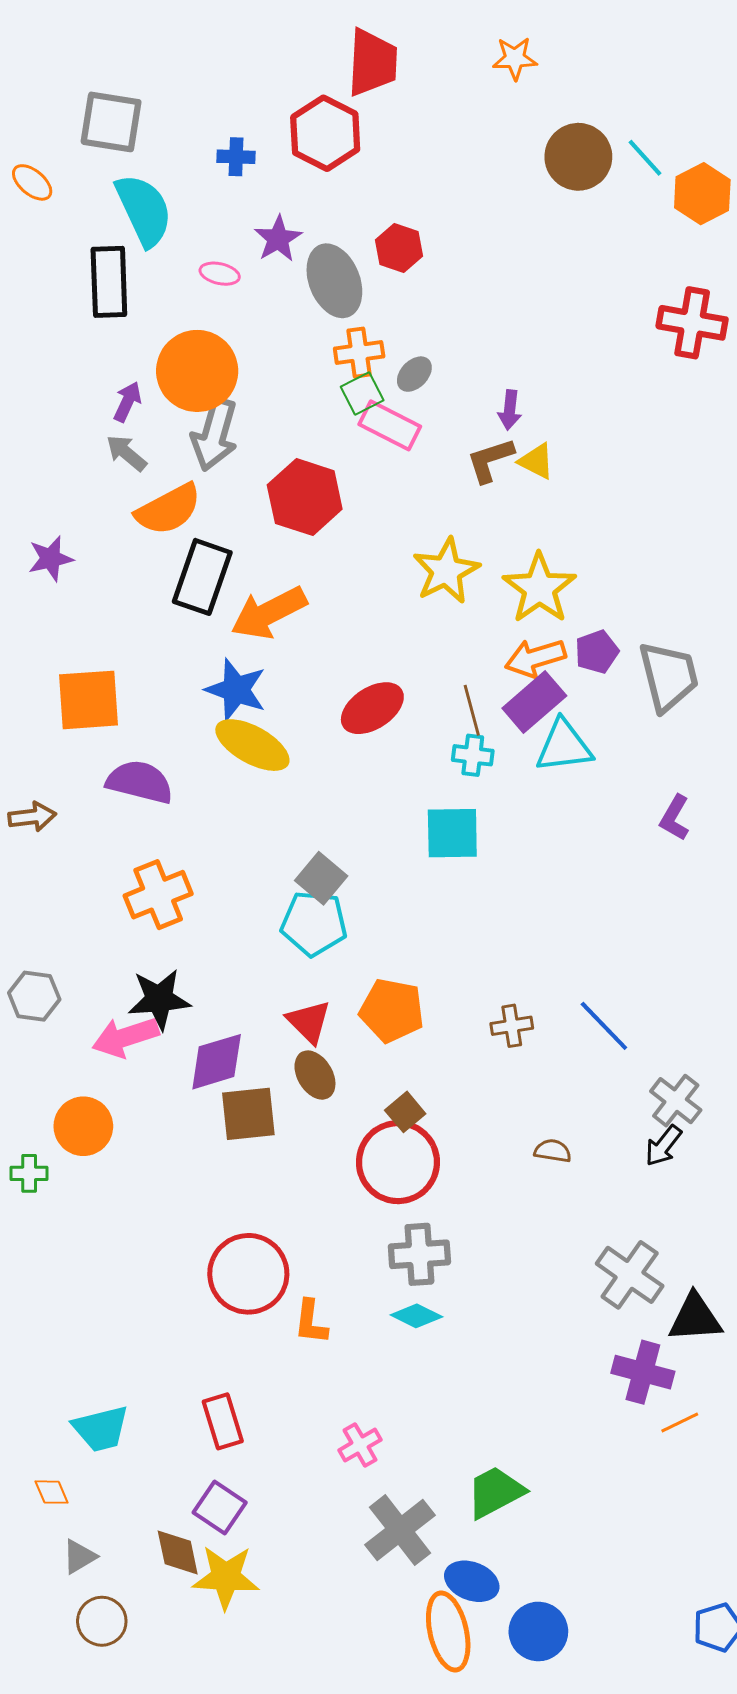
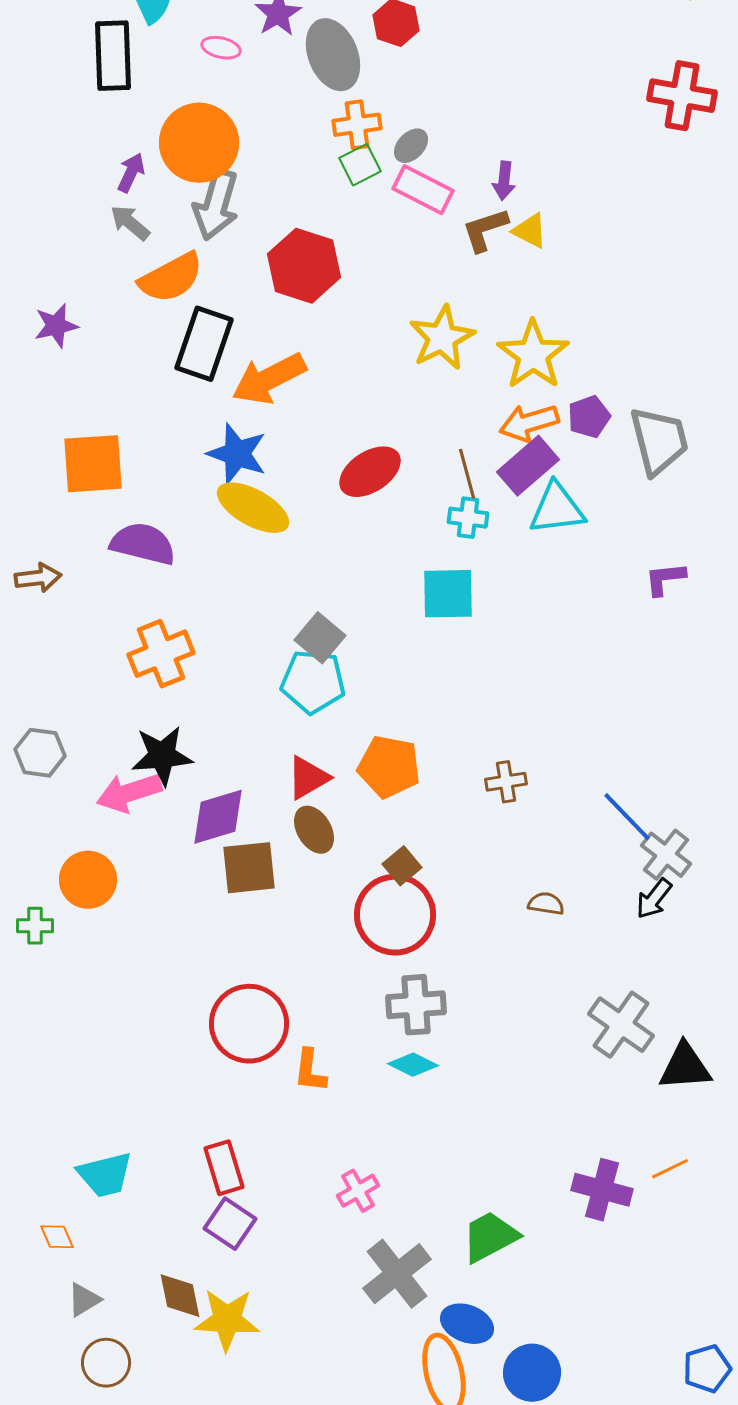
pink rectangle: (390, 425) -> (423, 190), moved
purple L-shape: (675, 818) -> (665, 579), turned 54
red triangle: (309, 1022) -> (308, 778), turned 45
blue line: (604, 1026) -> (627, 817), moved
purple cross: (643, 1372) -> (602, 1190), moved
purple square: (220, 1507) -> (230, 1224), moved

